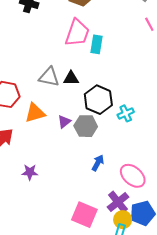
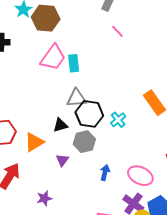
pink trapezoid: (77, 33) -> (53, 58), turned 32
gray triangle: (49, 77) -> (77, 98), moved
black triangle: (71, 78) -> (60, 125), moved
purple triangle: (64, 122) -> (62, 160), moved

